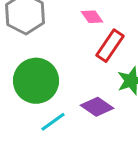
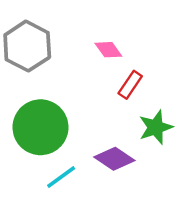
red rectangle: (110, 46) -> (130, 85), size x0.7

